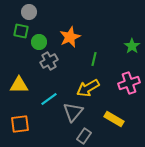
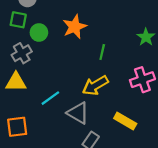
gray cross: (49, 61) -> (22, 53), moved
gray triangle: (73, 112) -> (78, 113), turned -40

